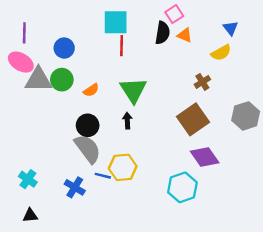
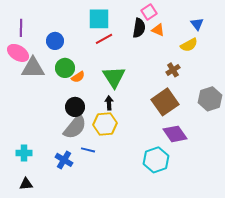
red line: (122, 46) -> (104, 39), turned 60
green circle: (62, 80) -> (65, 68), moved
gray semicircle: (88, 149) -> (75, 127), turned 76
yellow hexagon: (123, 167) -> (105, 124), moved
cyan cross: (28, 179) -> (24, 153), turned -35

